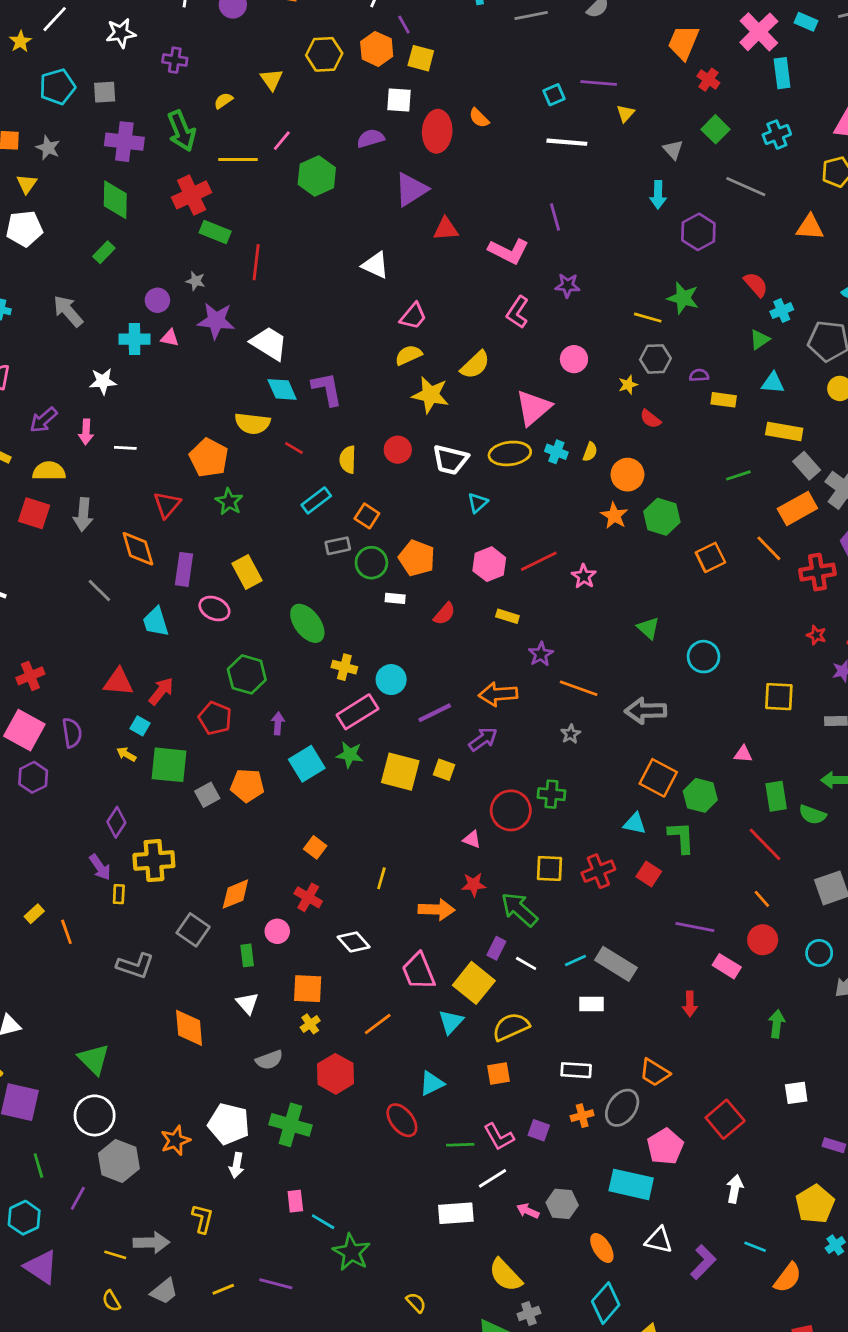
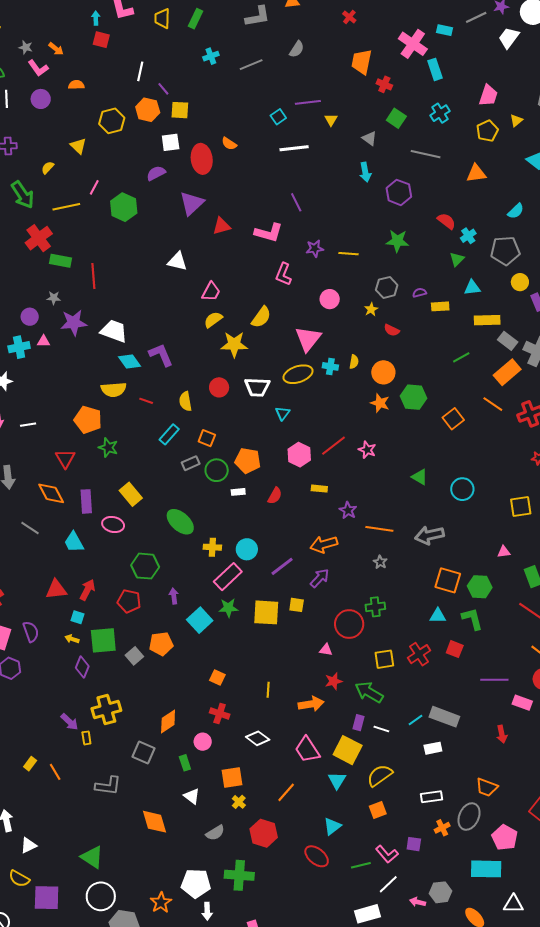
yellow line: (648, 318) -> (349, 254), moved
purple diamond: (116, 822) -> (82, 667), moved

